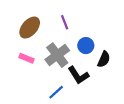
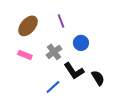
gray cross: (57, 55) -> (54, 52), size x0.7
black semicircle: (104, 59) -> (98, 78), moved, turned -56

